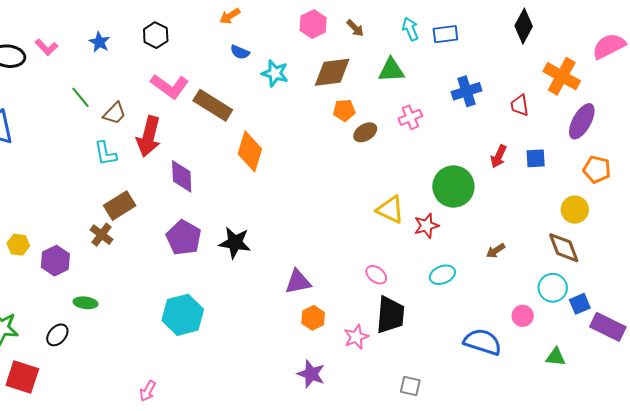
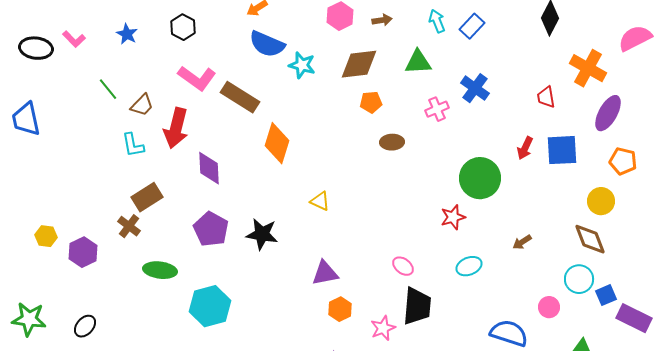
brown arrow: (355, 28) -> (382, 20), turned -54
blue rectangle: (445, 34) -> (472, 26), turned -40
blue semicircle: (240, 52) -> (267, 44), size x1.8
blue cross: (466, 91) -> (475, 88), moved, turned -36
brown ellipse: (365, 132) -> (392, 142), moved, turned 30
blue square: (536, 158) -> (562, 150), size x1.6
yellow triangle: (390, 210) -> (320, 201), moved, size x0.7
green ellipse: (85, 303) -> (160, 270), moved, size x1.4

